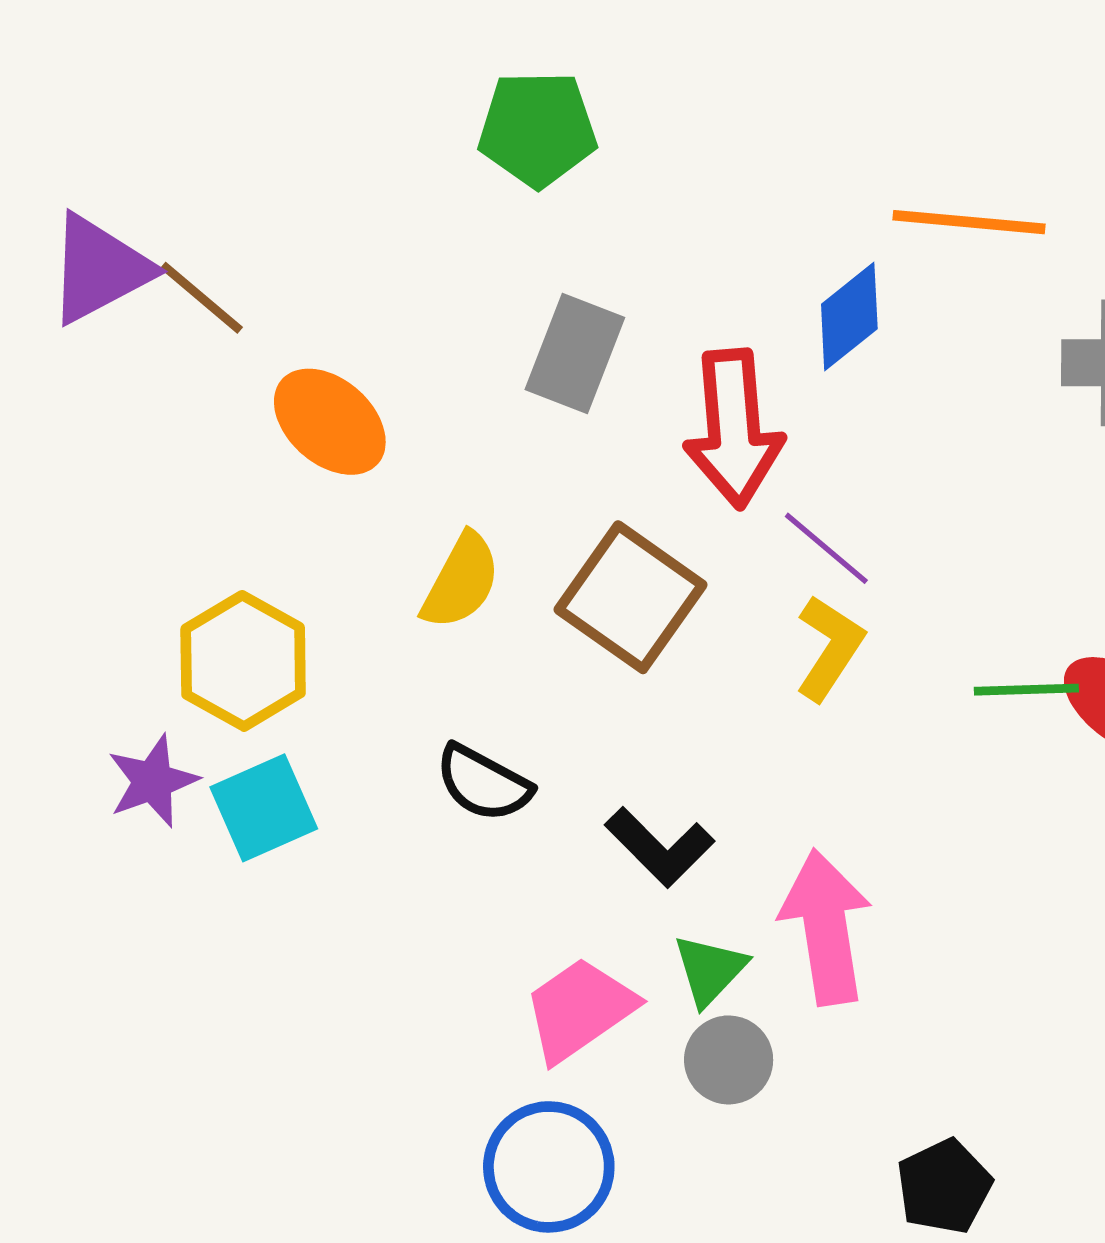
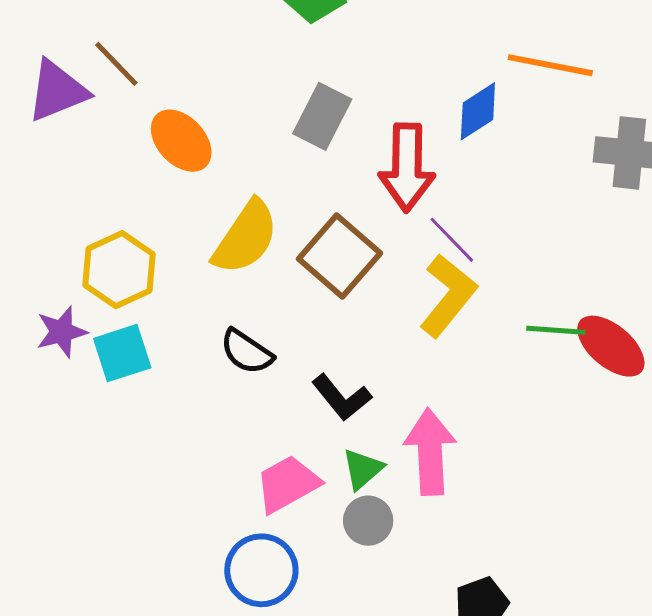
purple triangle: (99, 269) -> (57, 91), moved
yellow semicircle: (461, 581) -> (246, 237), size x1.4
yellow L-shape: (829, 648) -> (448, 296), size x1.4

